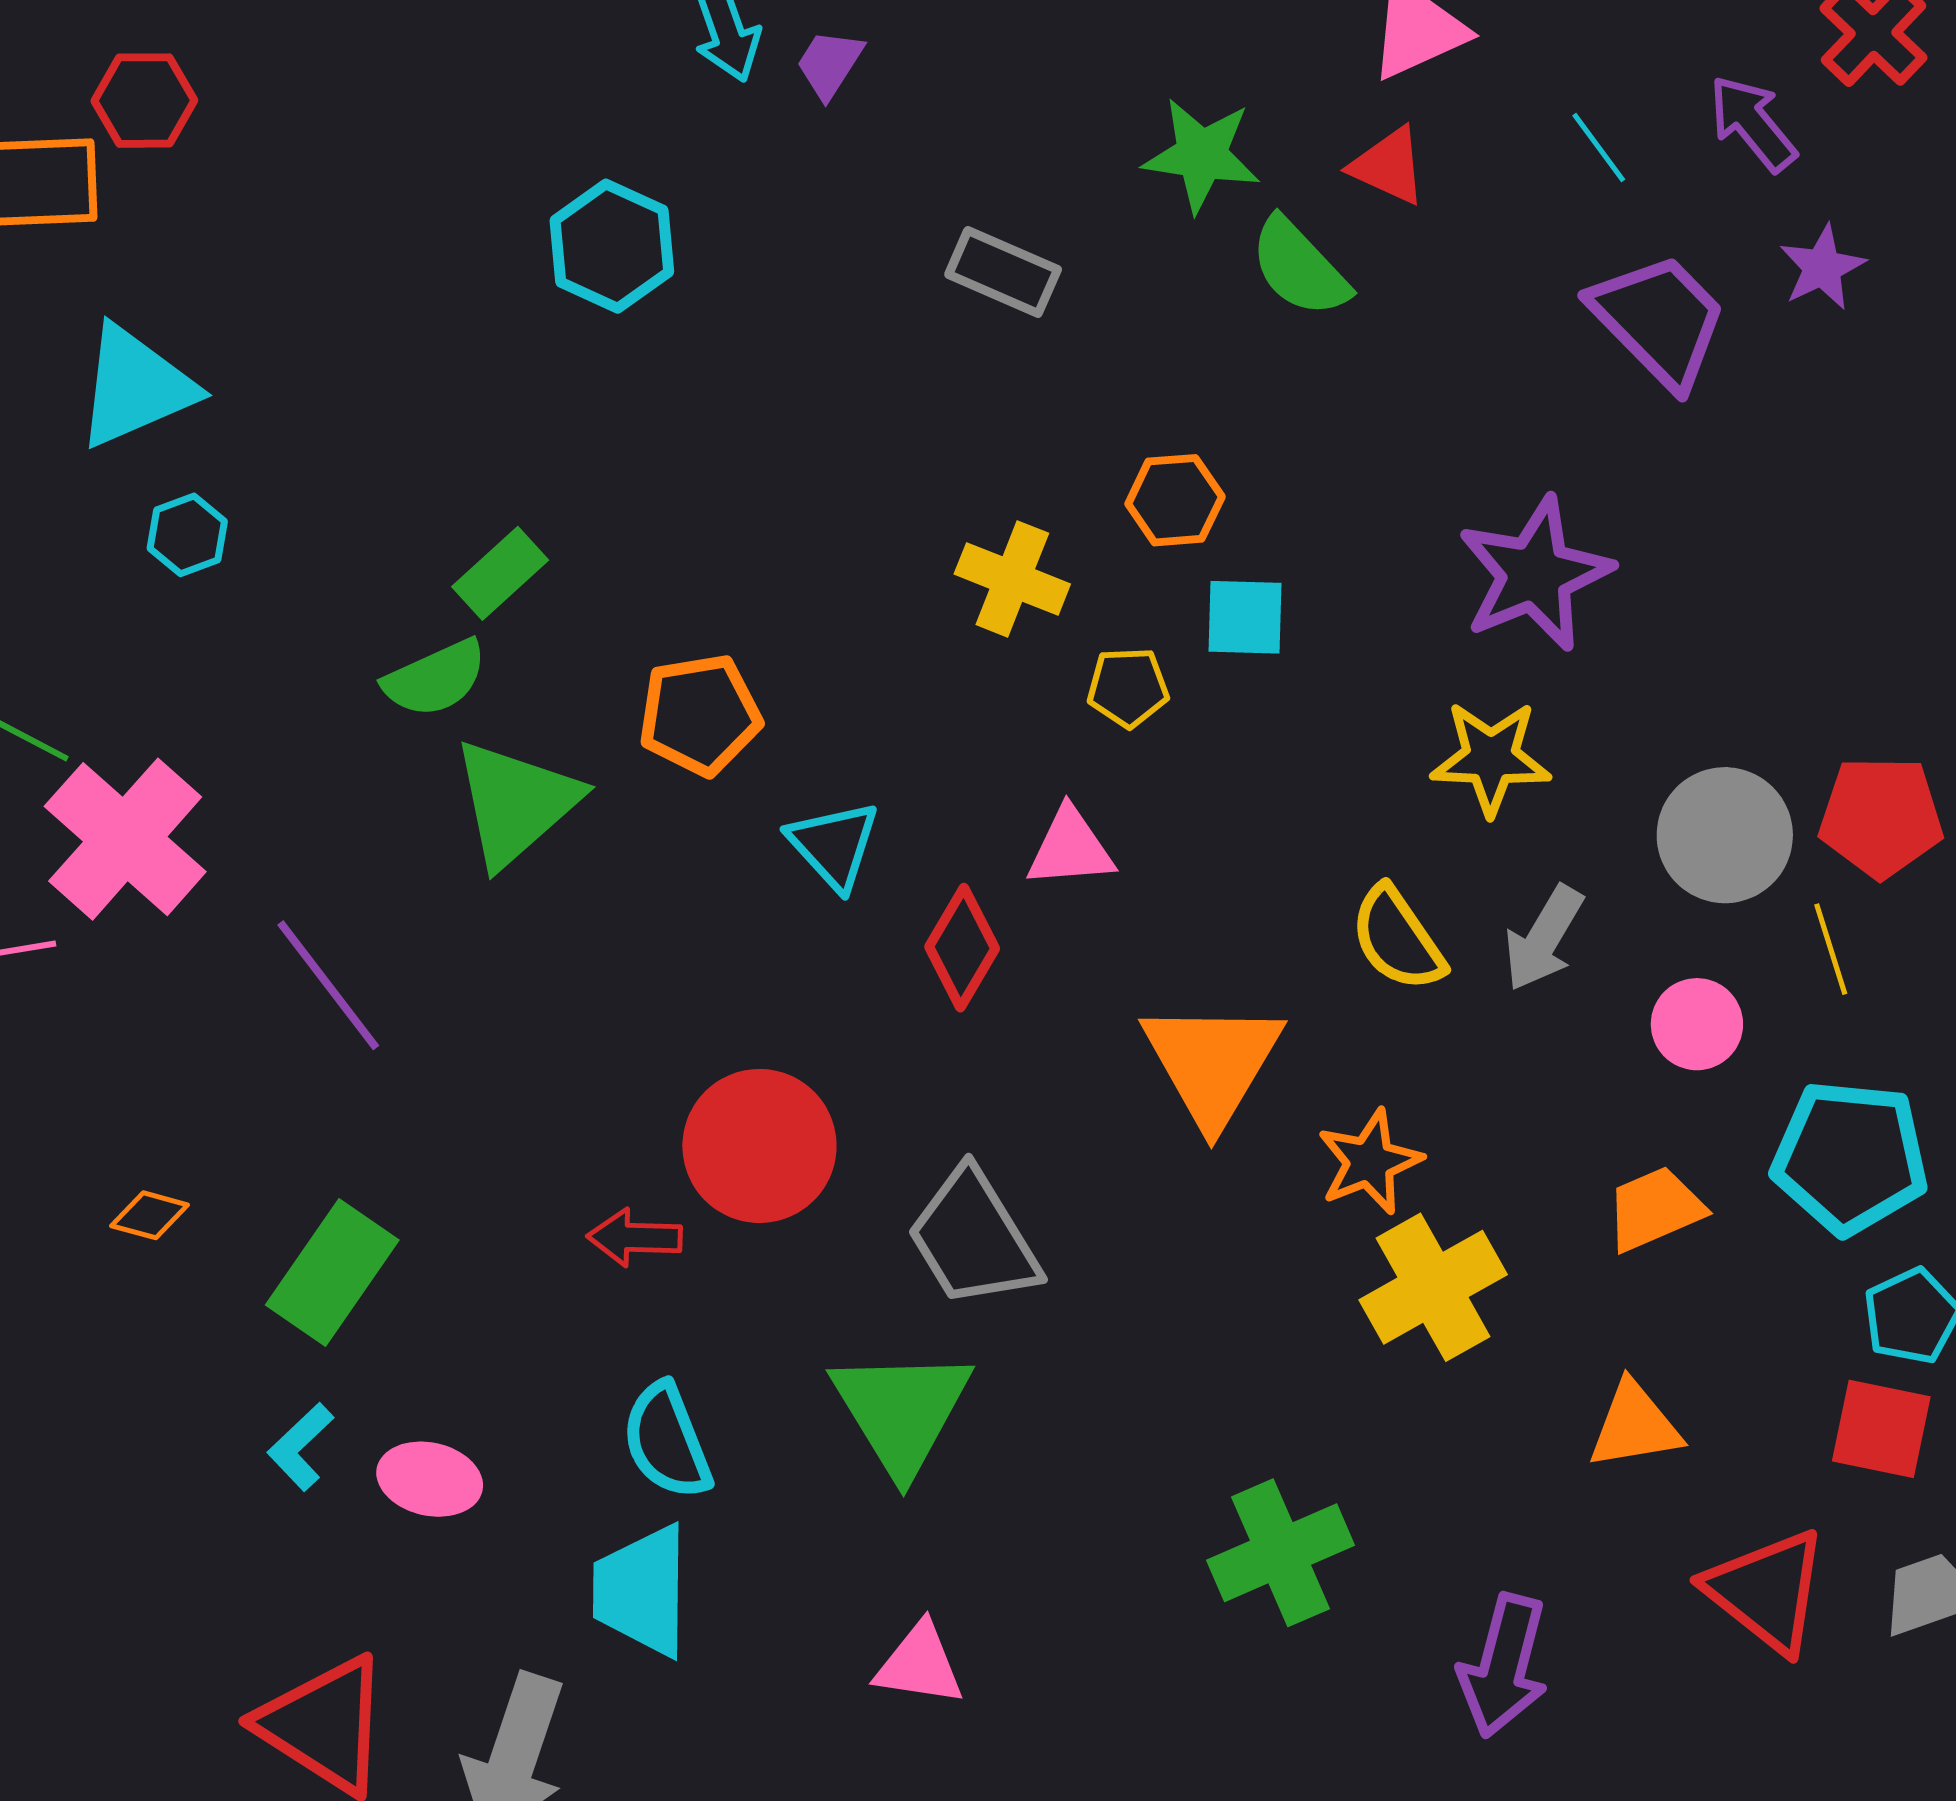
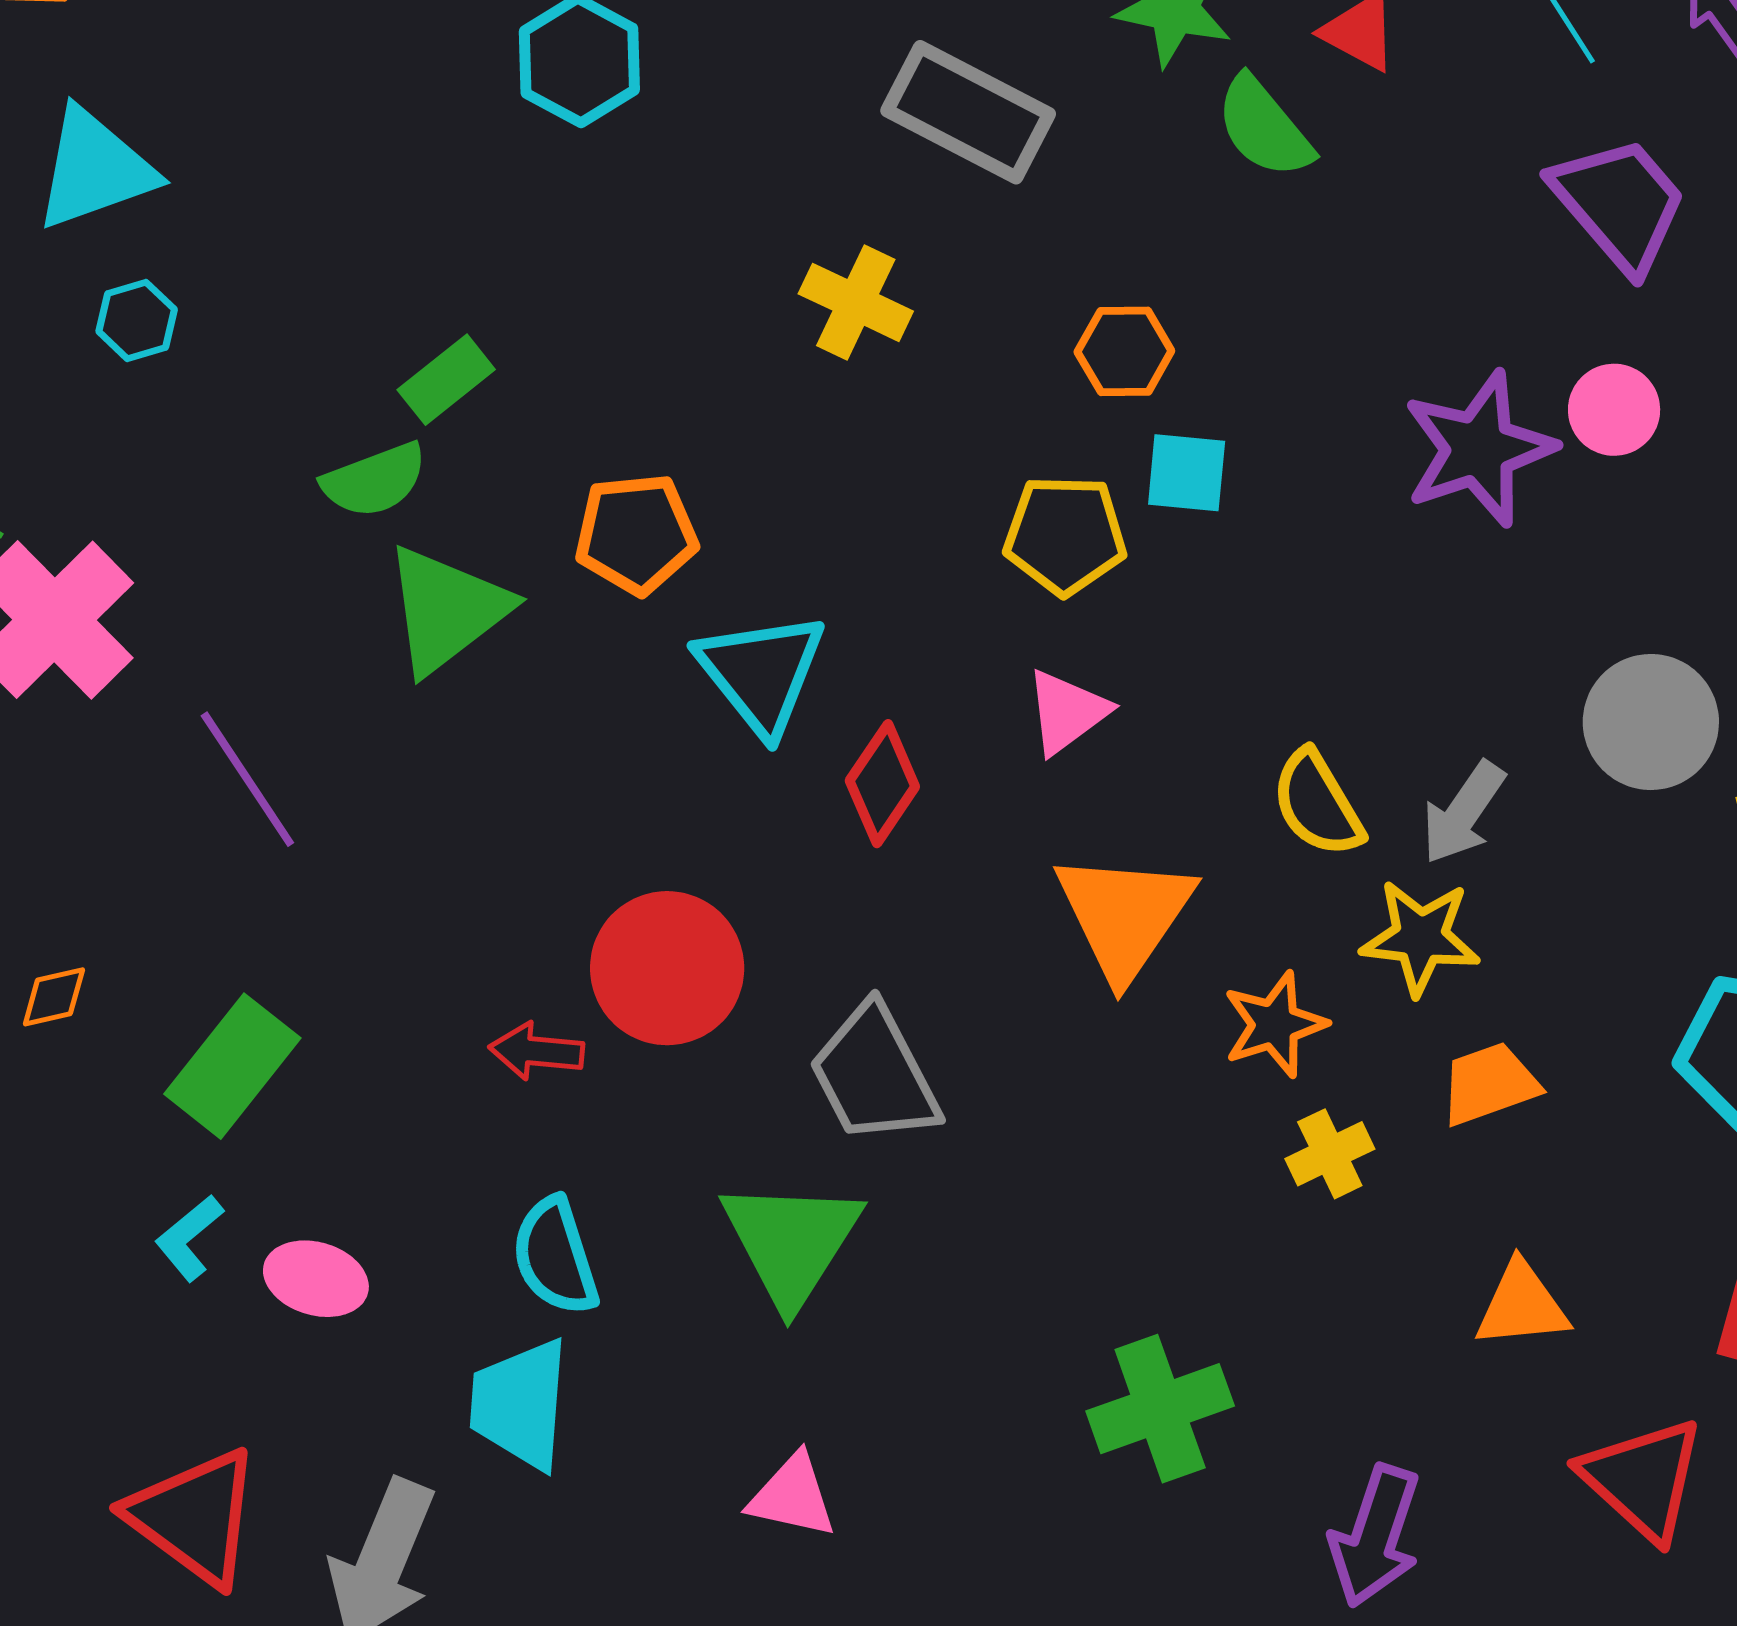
gray rectangle: (1003, 272) -> (968, 112), size x1.5
yellow cross: (1012, 579) -> (856, 302), moved
yellow pentagon: (1128, 687) -> (1065, 535), size x1.5
yellow star: (1491, 758) -> (1420, 937), moved
cyan triangle: (834, 845) -> (761, 673), size x1.4
pink triangle: (1070, 848) -> (1067, 712), moved, turned -36
pink circle: (1697, 1024) -> (1614, 410), moved
orange trapezoid: (1655, 1209) -> (1489, 1084), moved
orange diamond: (150, 1215) -> (54, 997), turned -32
yellow cross: (1433, 1287) -> (1330, 1154), size x0.6

